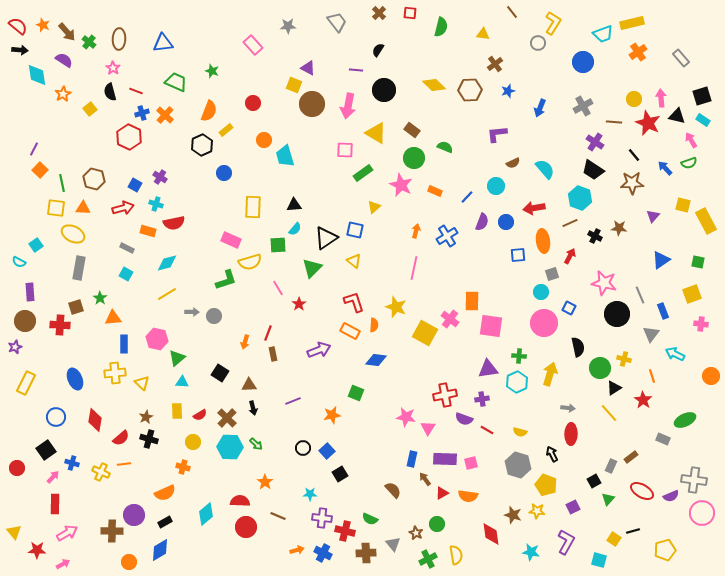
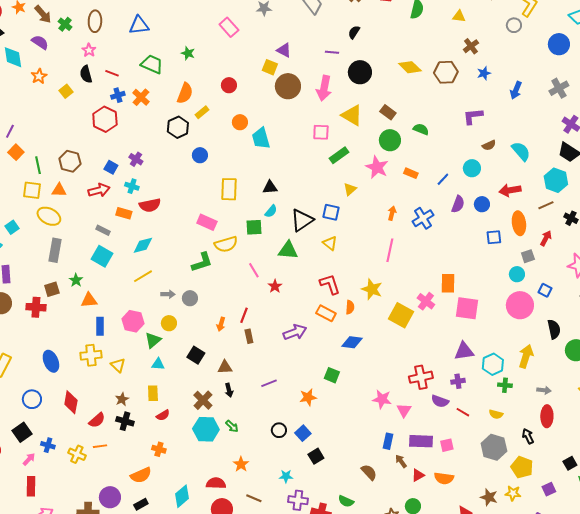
green triangle: (312, 268) -> (288, 250), turned 50
cyan square: (126, 274) -> (102, 256), size x1.5
green cross: (519, 356) -> (505, 385), moved
red semicircle: (200, 415) -> (163, 415), moved
yellow circle: (193, 442) -> (169, 323), moved

